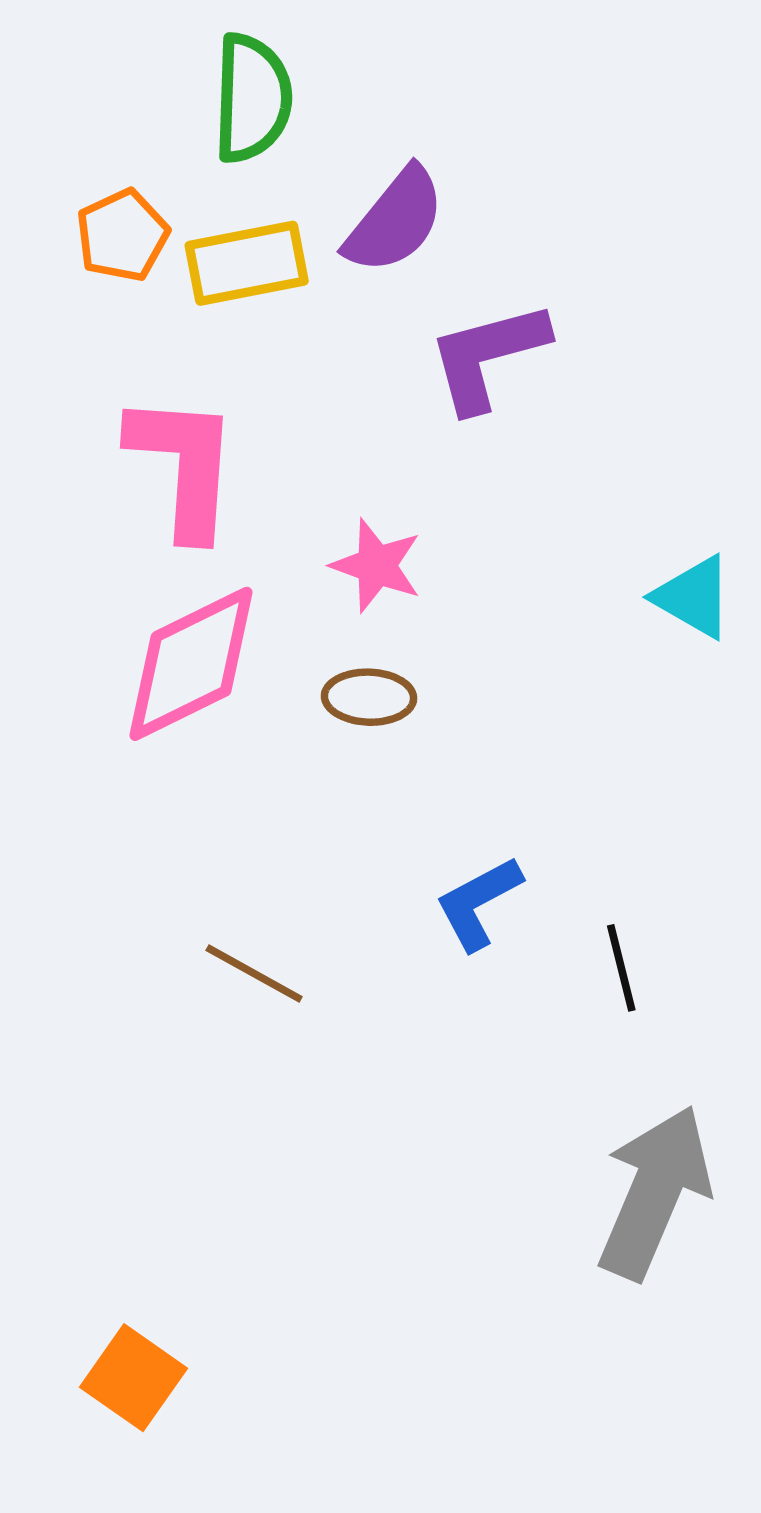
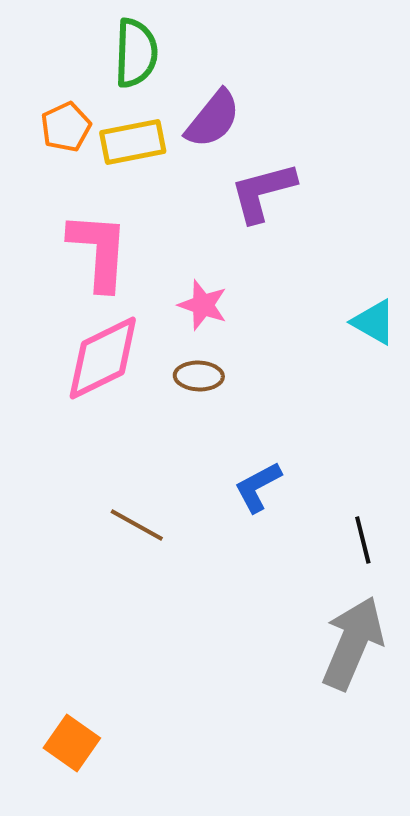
black line: (621, 968) -> (363, 540), moved

